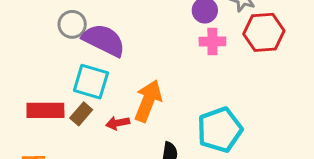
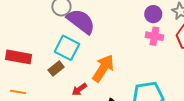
red rectangle: (45, 110) -> (19, 57), moved
red arrow: (118, 123) -> (79, 89), moved, turned -35

